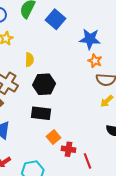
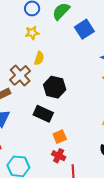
yellow semicircle: (29, 60) -> (39, 58), moved
orange square: (53, 137) -> (60, 137), moved

